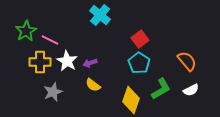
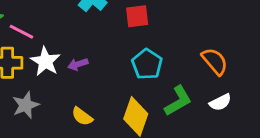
red square: (140, 39) -> (137, 16), moved, turned 30
yellow semicircle: (93, 85) -> (82, 116), moved

